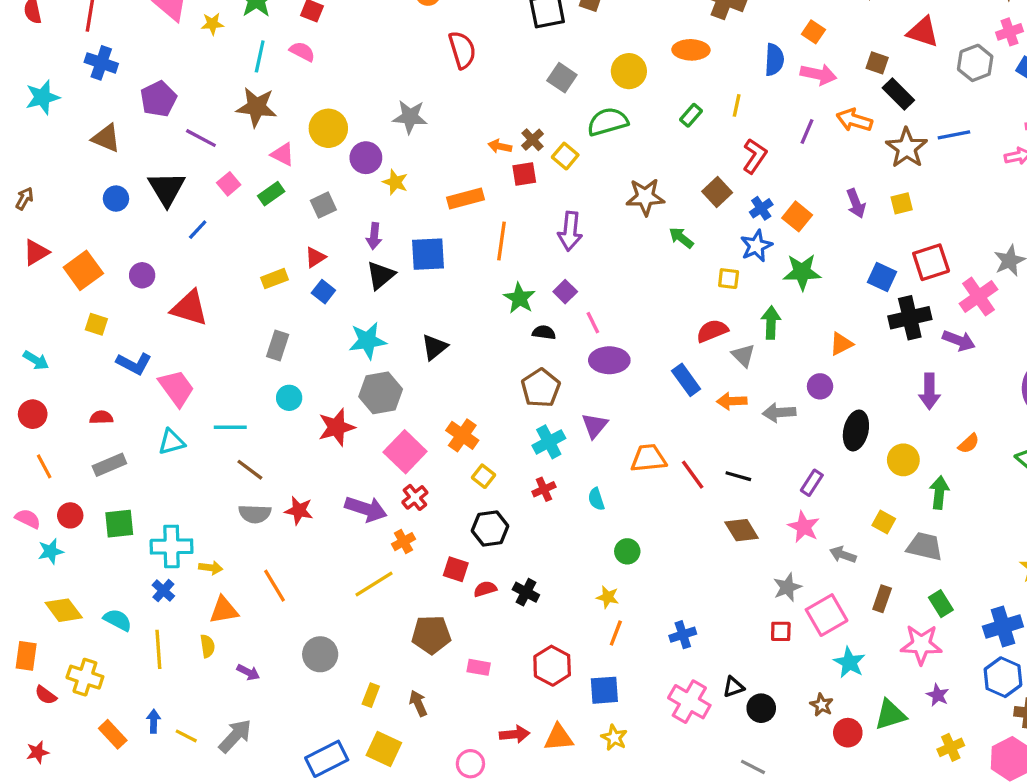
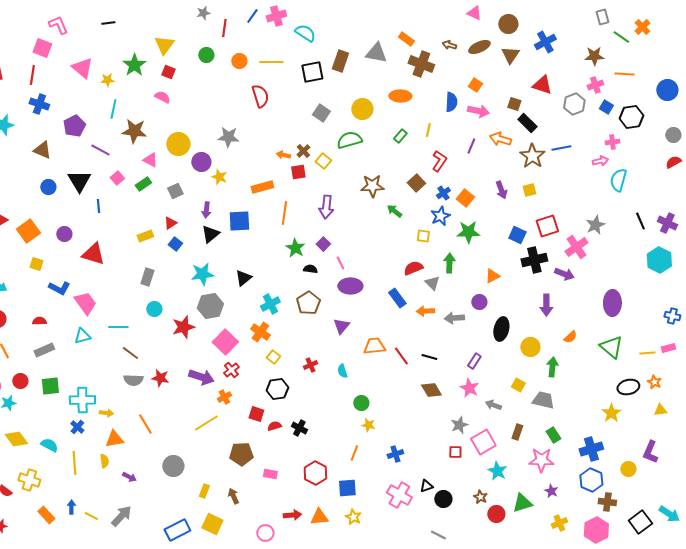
cyan line: (260, 56) -> (113, 109), moved
blue line: (198, 230) -> (98, 206), turned -48
cyan cross: (549, 442) -> (270, 304), moved
yellow star: (608, 597) -> (368, 425), moved

